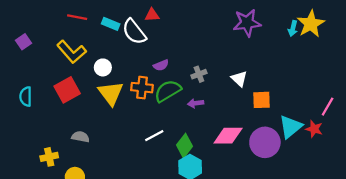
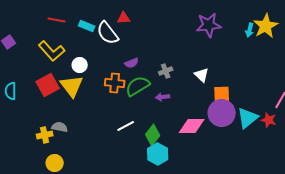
yellow triangle: (111, 93) -> (72, 86), moved
purple circle: (265, 142) -> (222, 113), moved
yellow cross: (49, 157) -> (45, 135), moved

